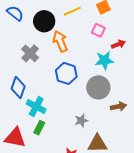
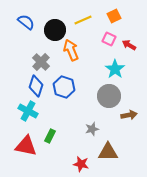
red arrow: (118, 44) -> (129, 45), moved, turned -128
cyan star: (104, 60) -> (115, 69), turned -30
blue hexagon: (66, 73) -> (64, 87), moved
blue diamond: (18, 87) -> (36, 86), moved
cyan cross: (36, 107) -> (28, 111), moved

